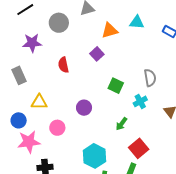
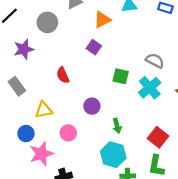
red semicircle: (63, 65) -> (63, 75), moved
gray semicircle: (150, 78) -> (155, 61), turned -42
cyan cross: (140, 101) -> (150, 88), size x1.5
green arrow: (121, 124) -> (117, 126), moved, turned -40

